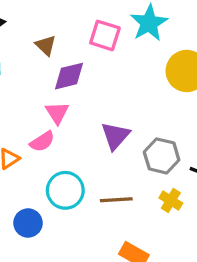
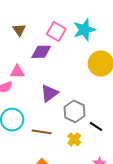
purple diamond: (69, 76) -> (41, 52), moved
pink triangle: (57, 113) -> (17, 72), turned 49

